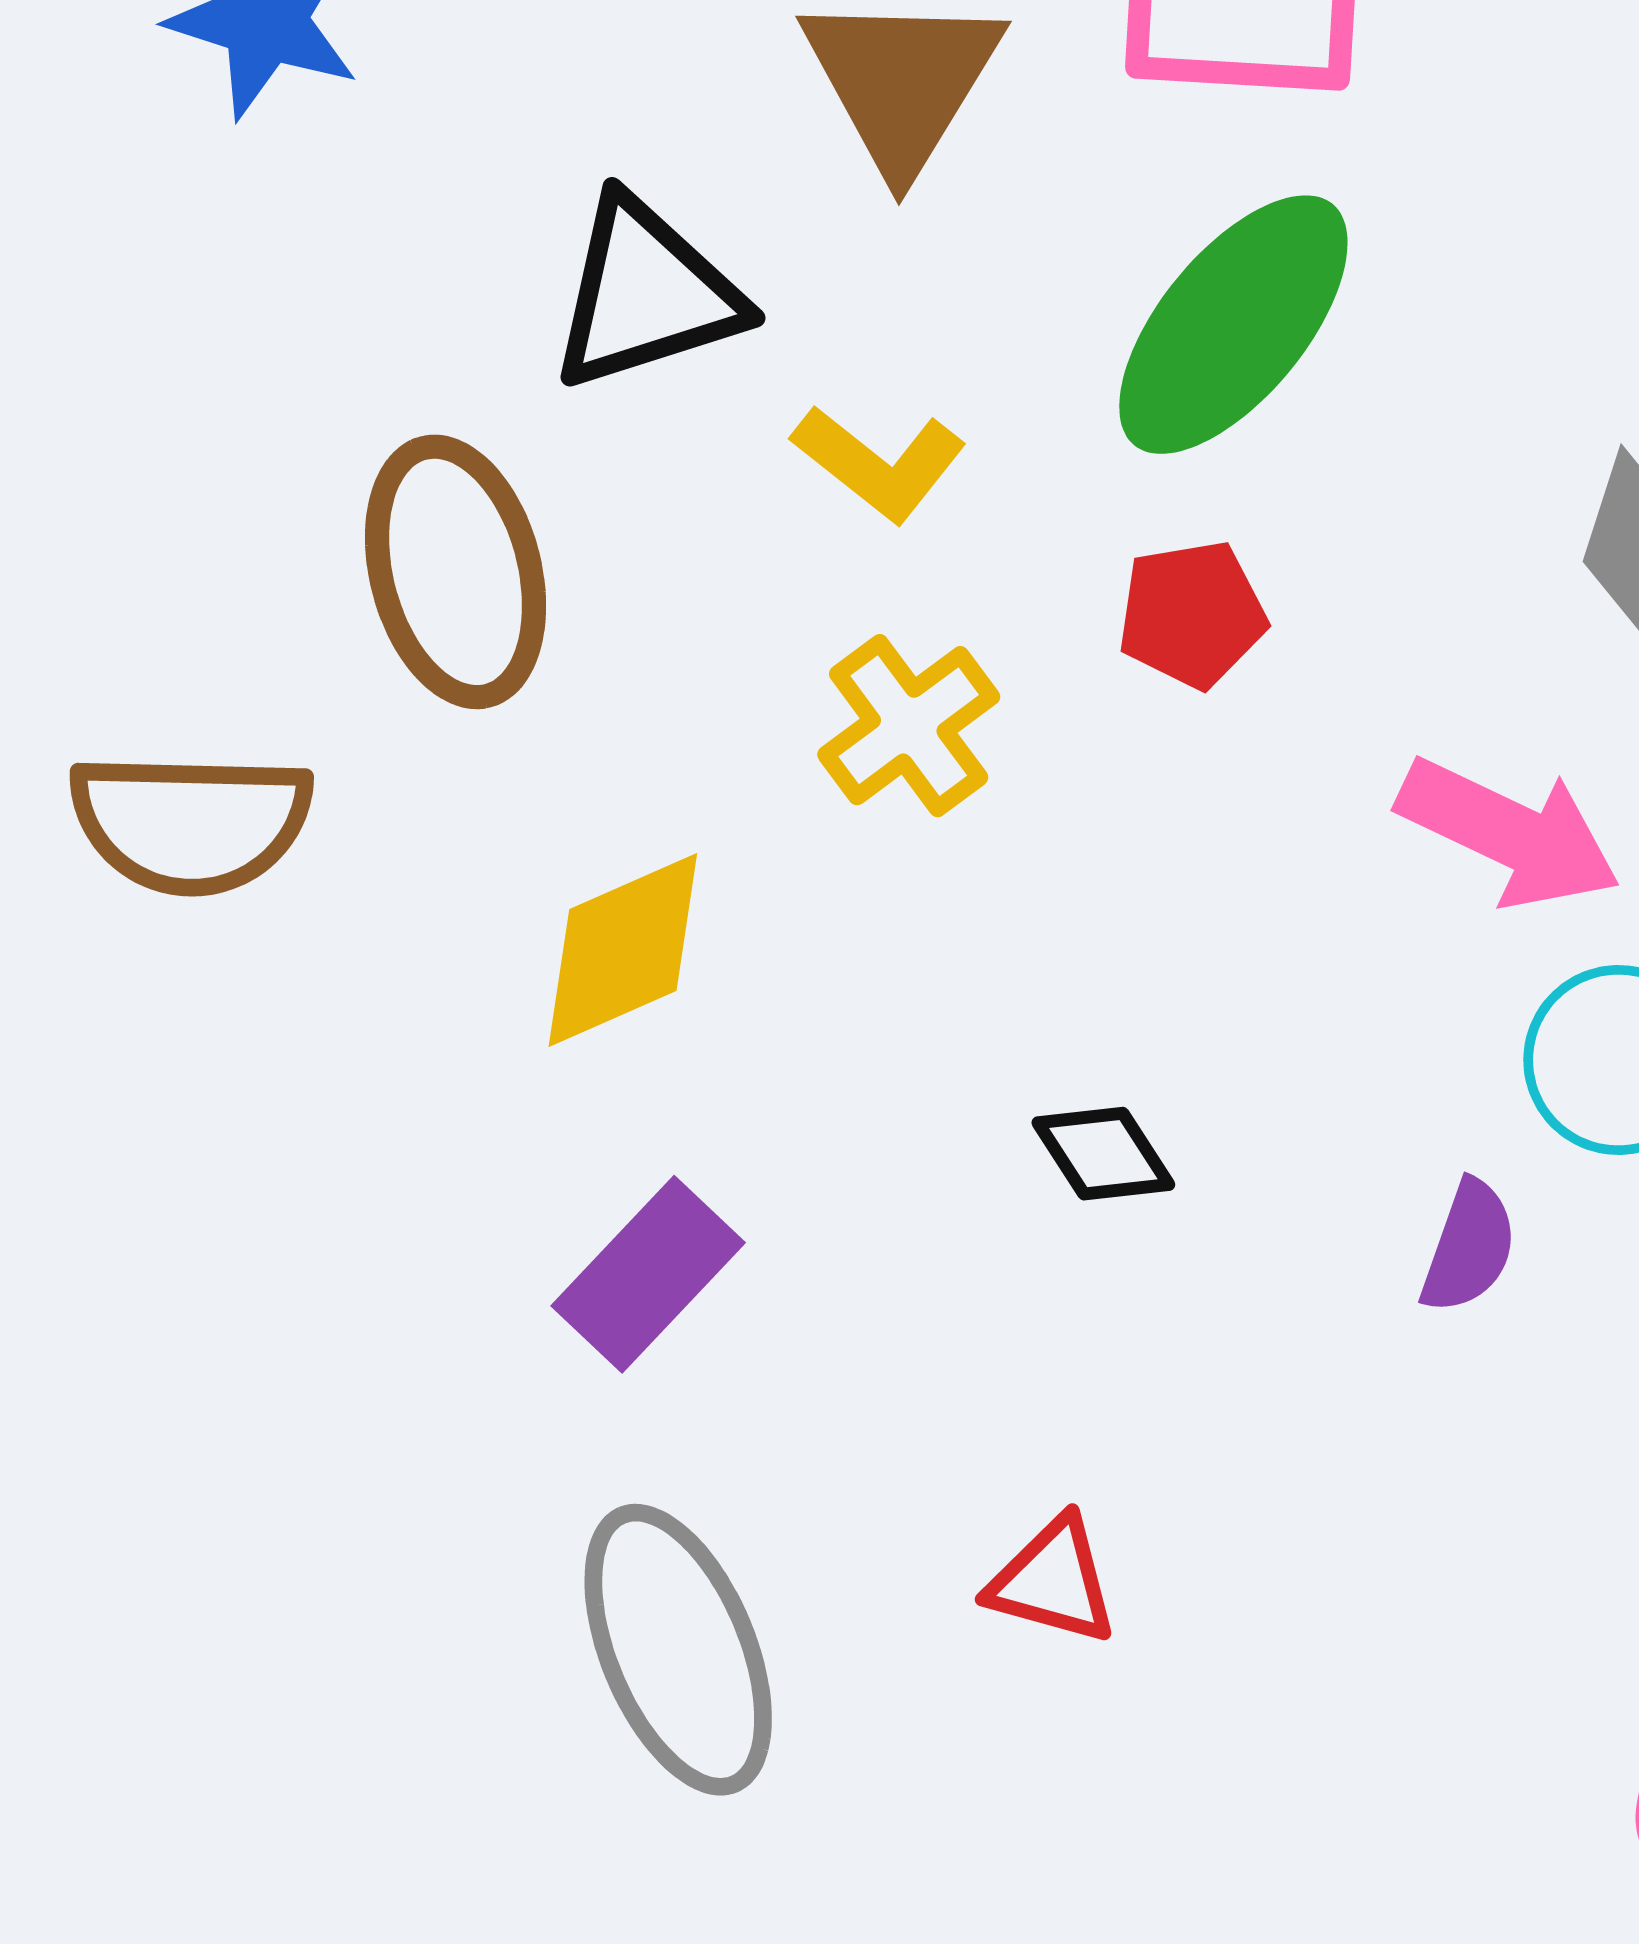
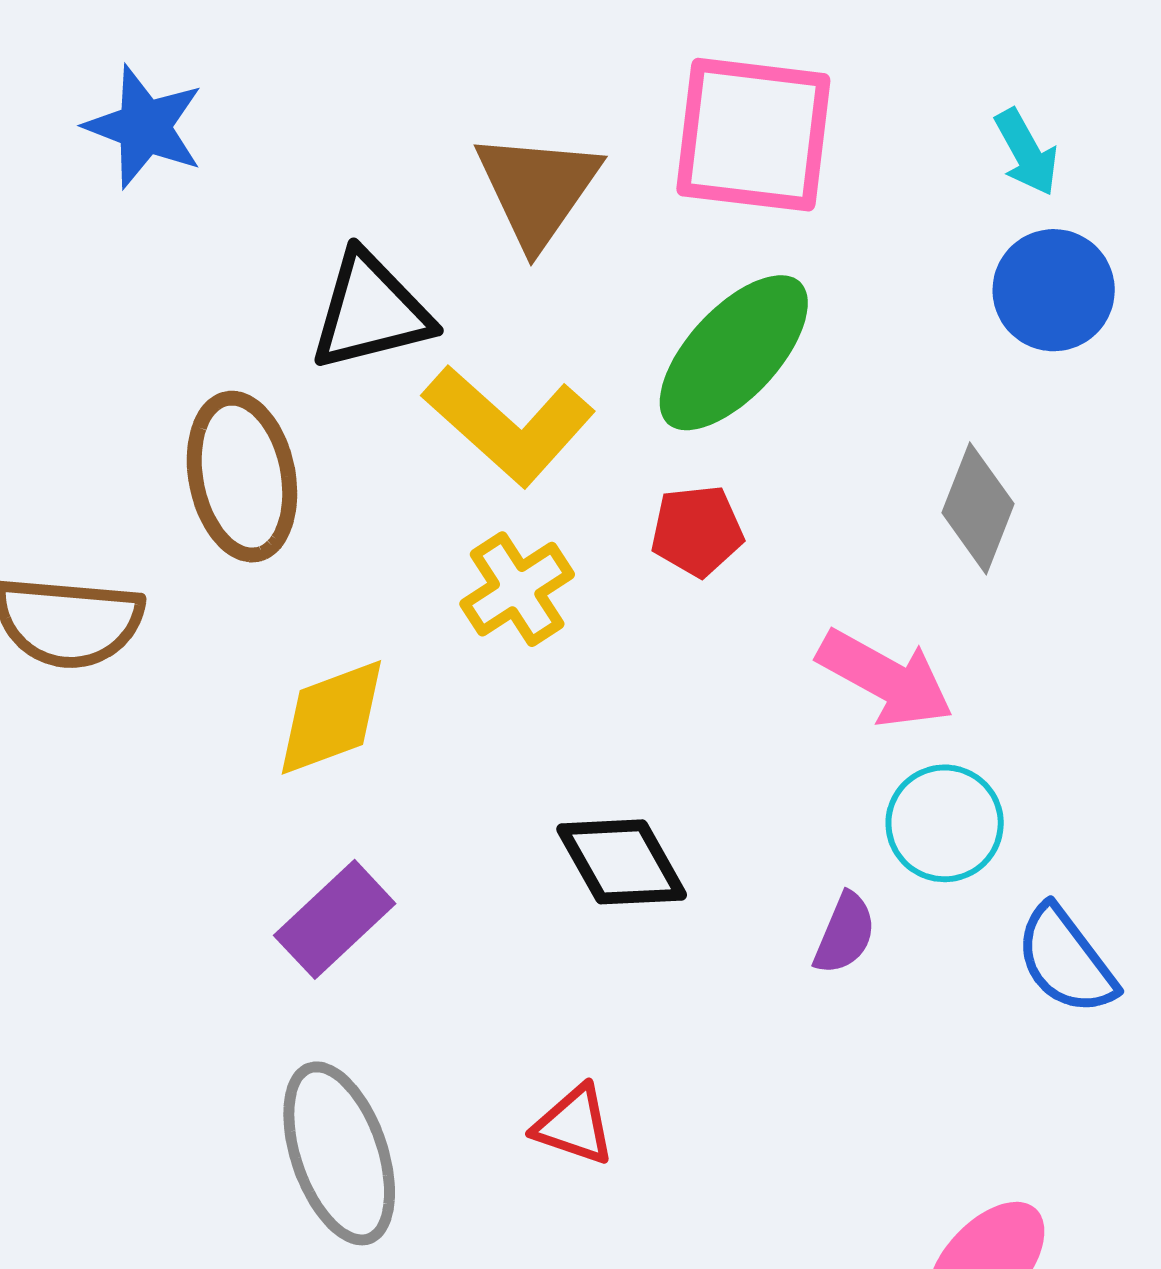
yellow L-shape: (879, 463) -> (509, 425), size x1.6
black diamond: (1103, 1154) -> (622, 862), size x1.5

